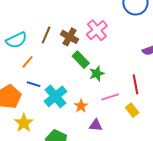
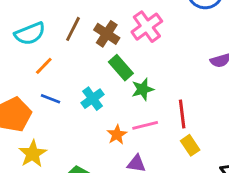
red line: (136, 84) -> (182, 114), moved
cyan cross: (55, 96) -> (93, 99), moved, size x0.7
pink line: (110, 97) -> (145, 125), moved

